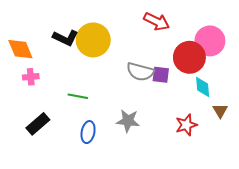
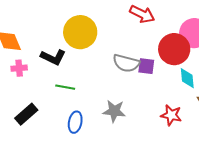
black L-shape: (66, 38) -> (53, 57), moved
red star: (186, 125) -> (171, 115), turned 30

